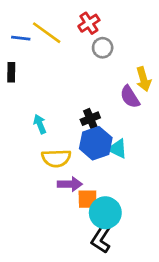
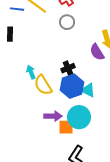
gray circle: (103, 48) -> (67, 22), moved
yellow semicircle: (56, 158) -> (43, 85), moved, turned 60
cyan circle: (105, 213) -> (79, 117), moved

